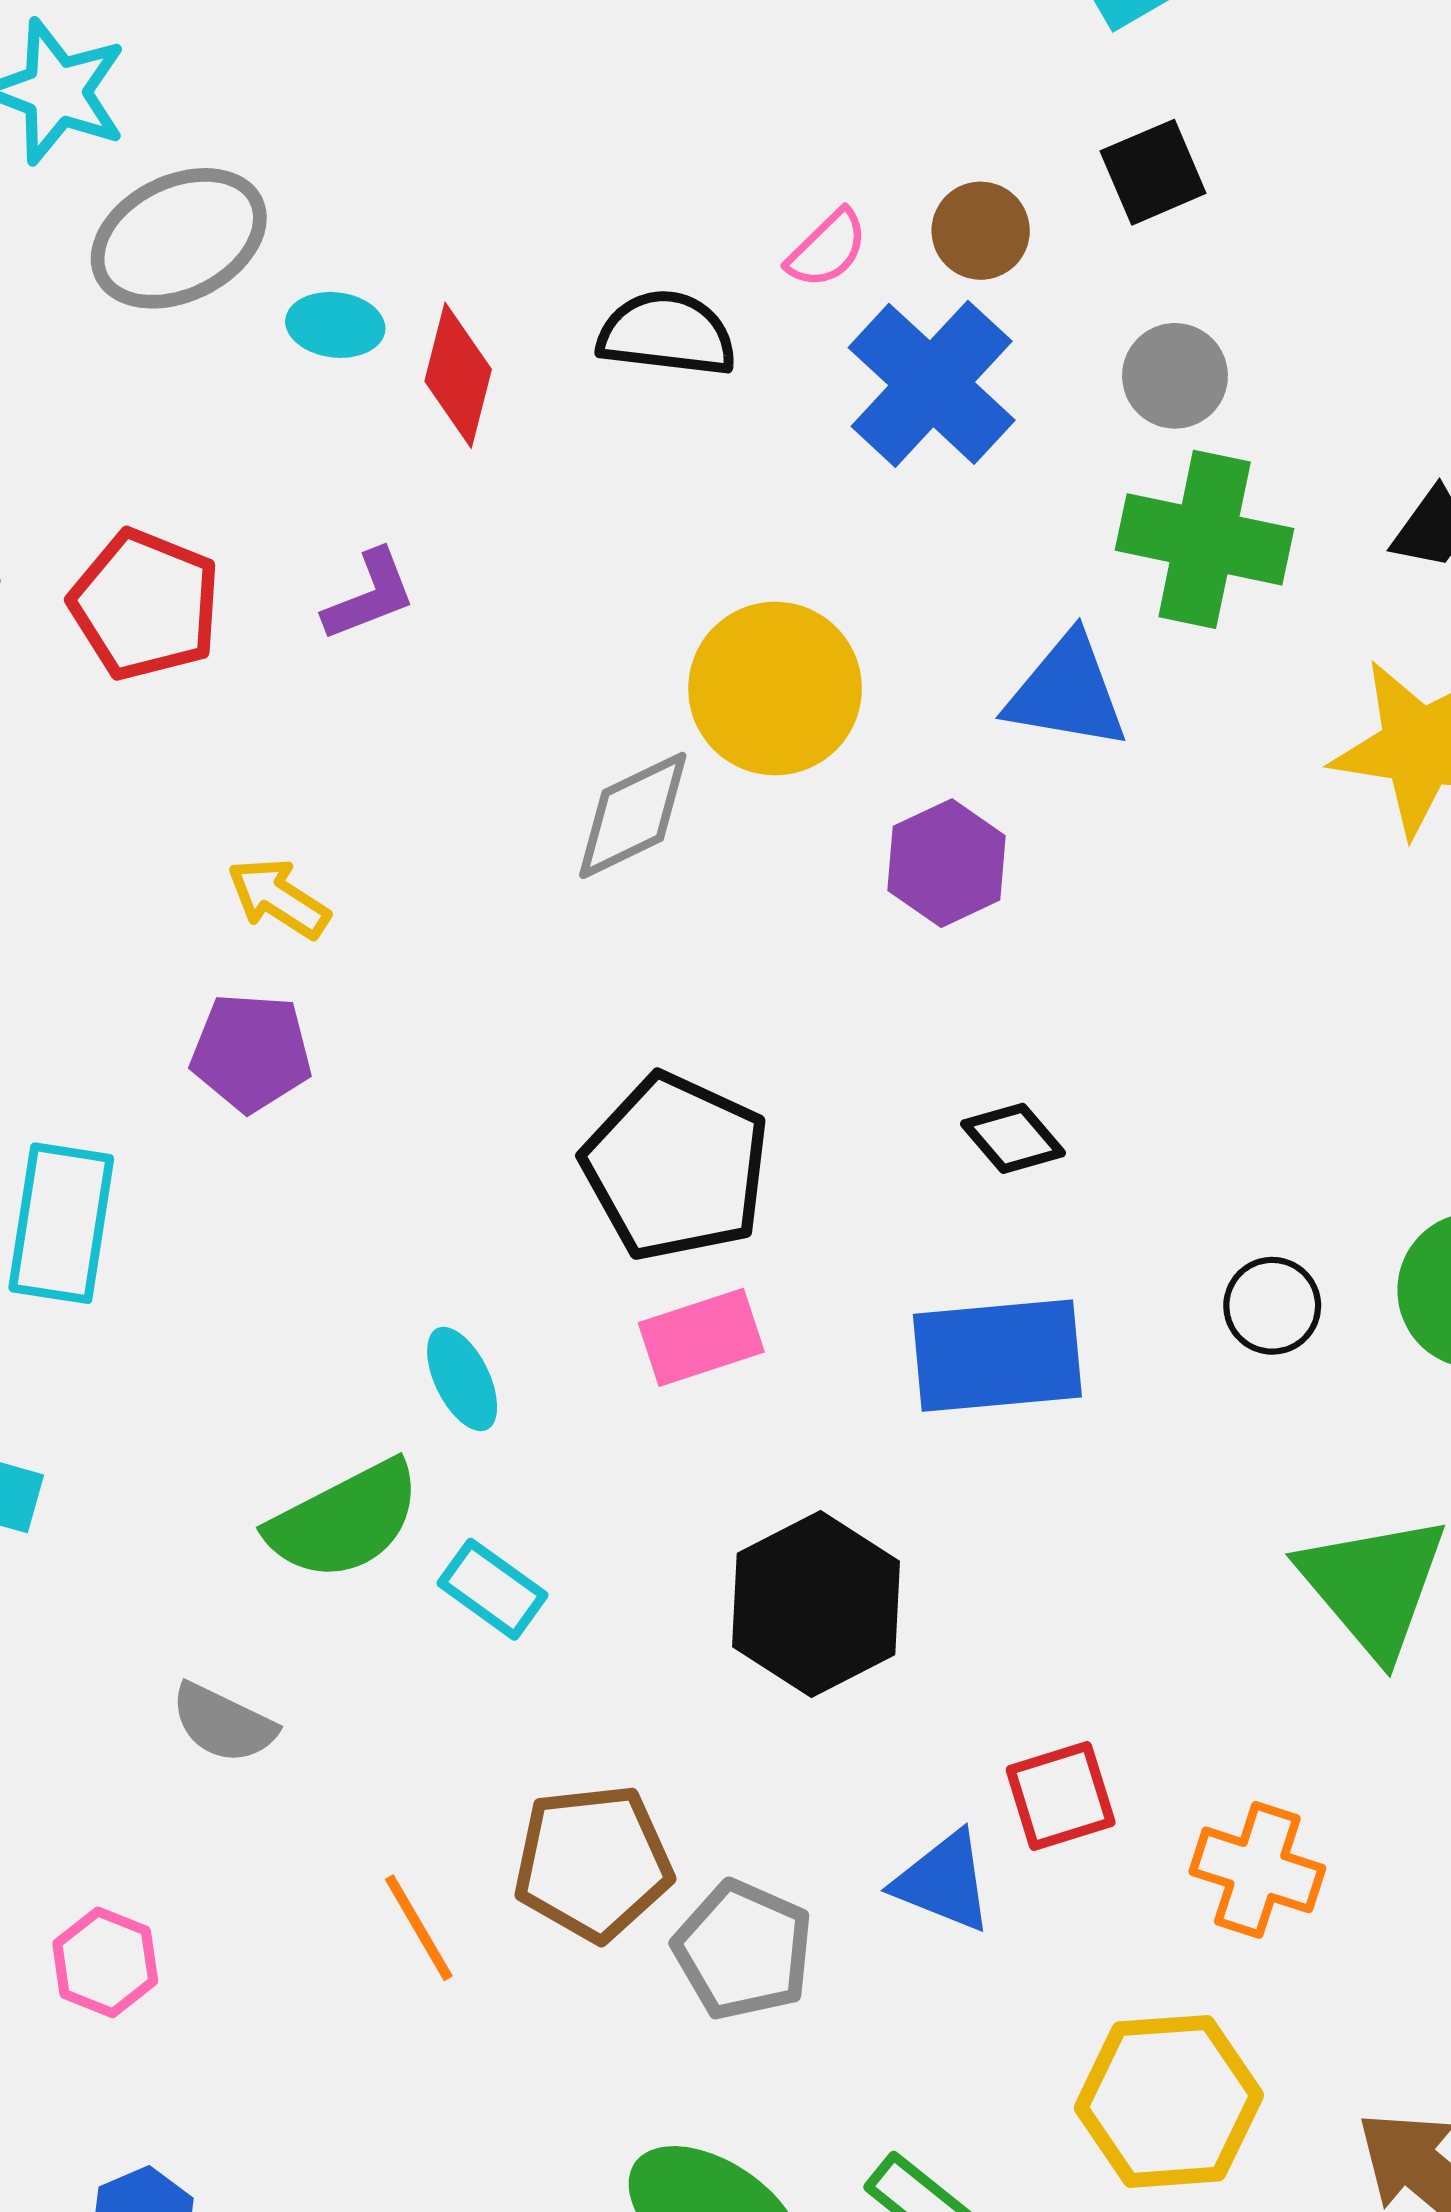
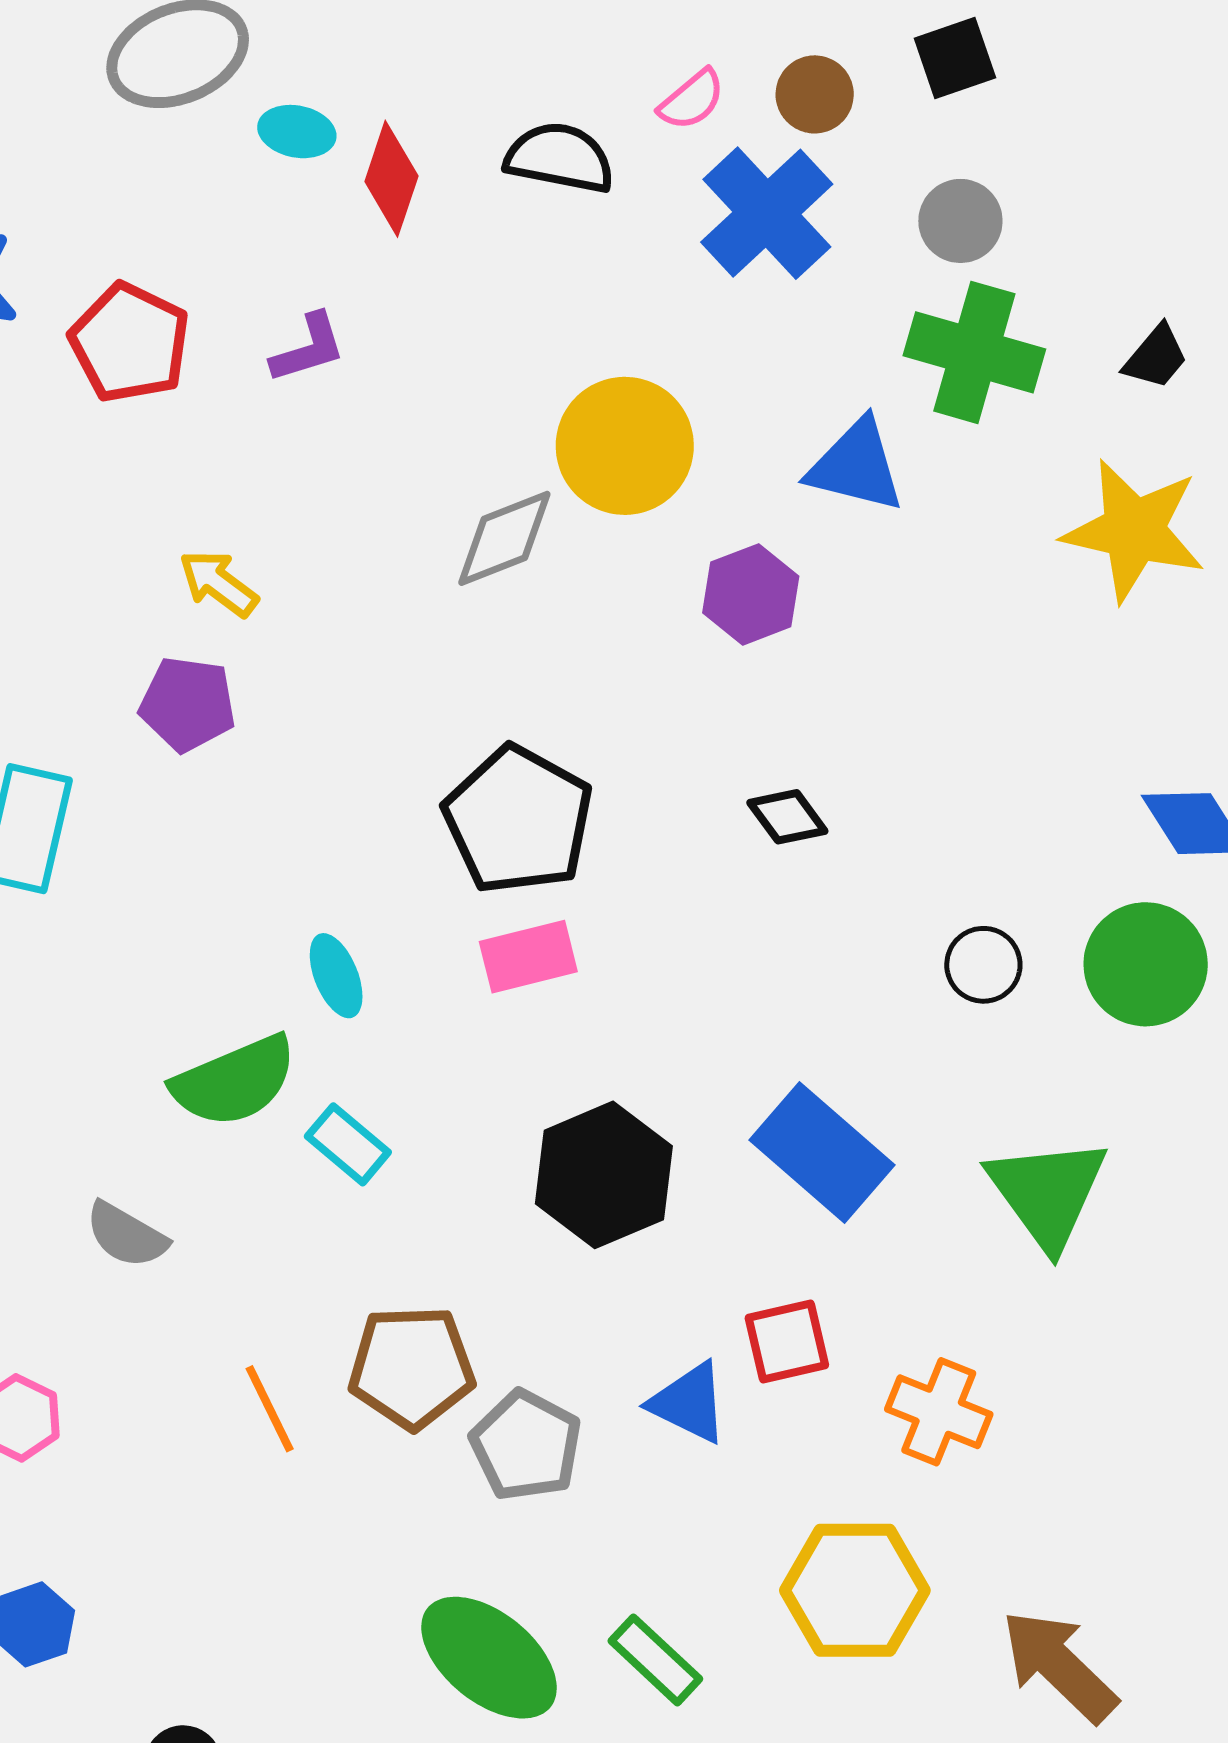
blue rectangle: (997, 1356) -> (822, 1152), moved, turned 42

